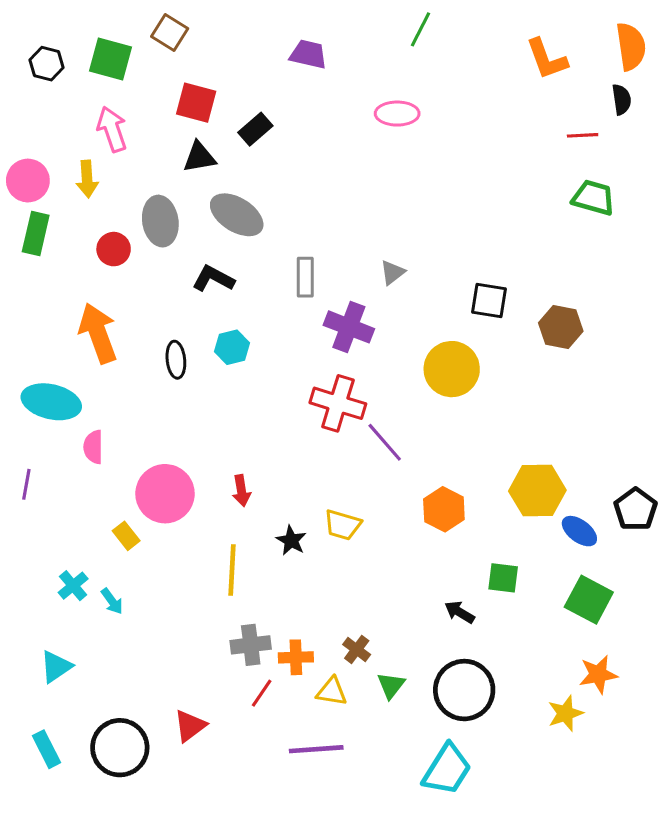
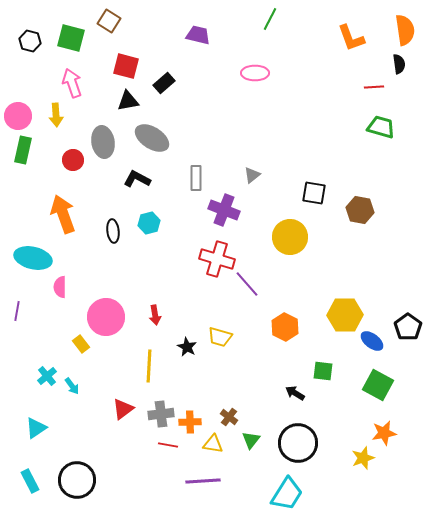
red line: (262, 693) -> (168, 445), turned 66
red triangle: (190, 726) -> (123, 409), moved

